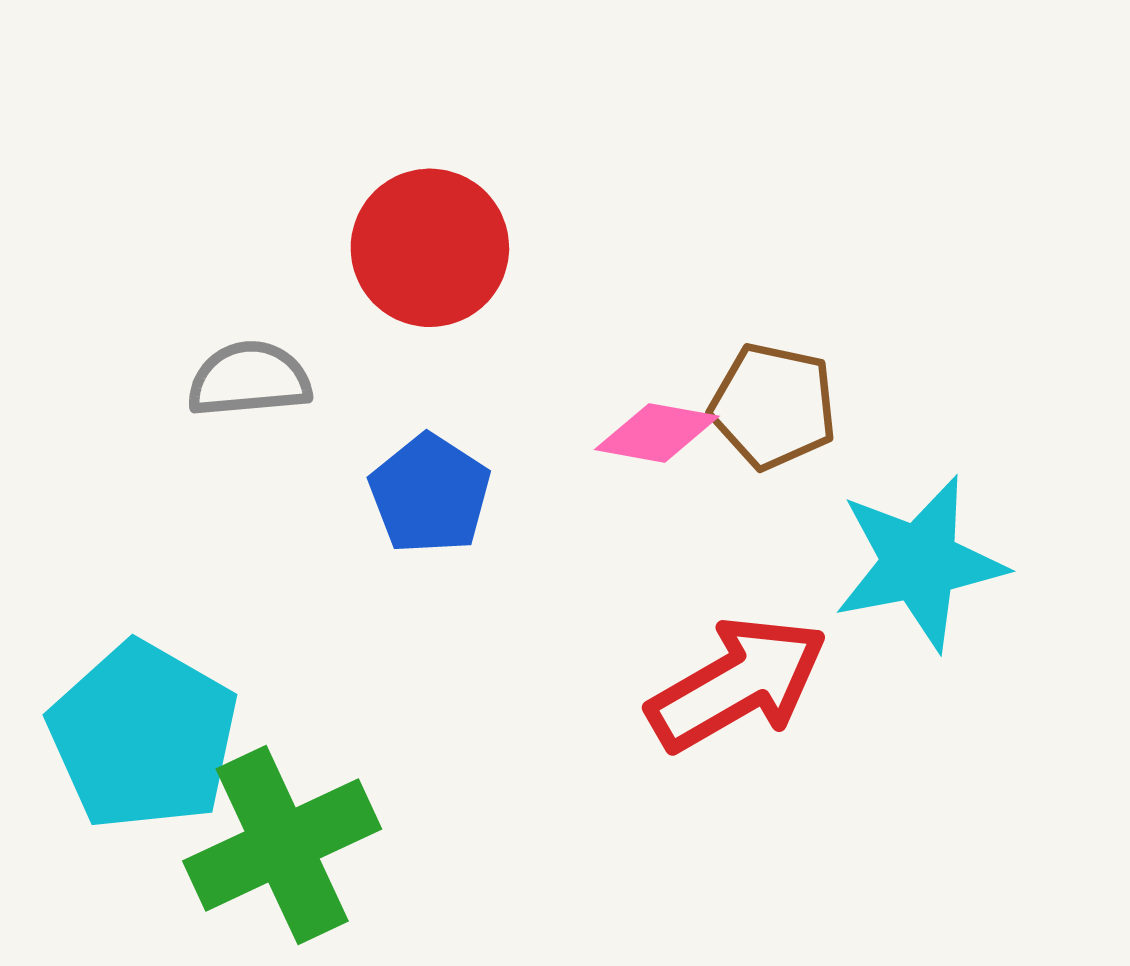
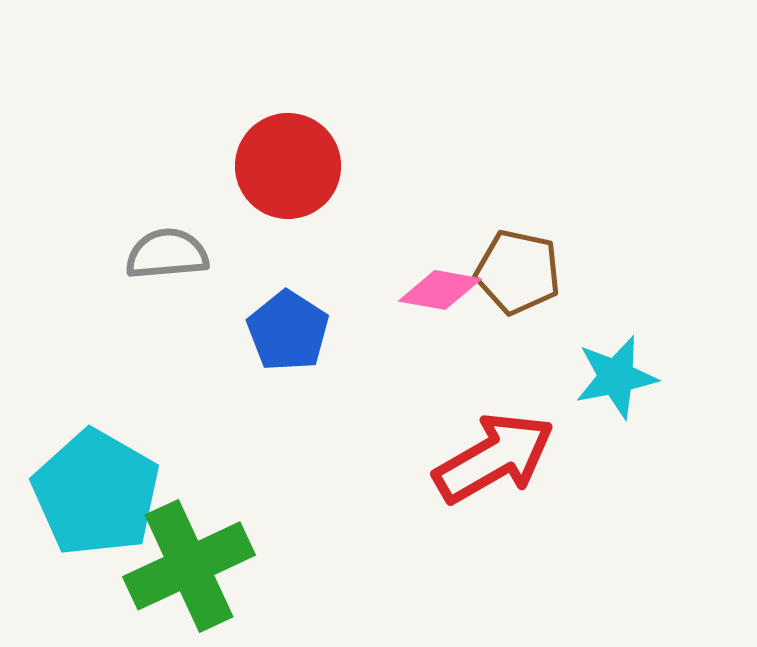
cyan star: (920, 563) -> (616, 377), size x0.7

